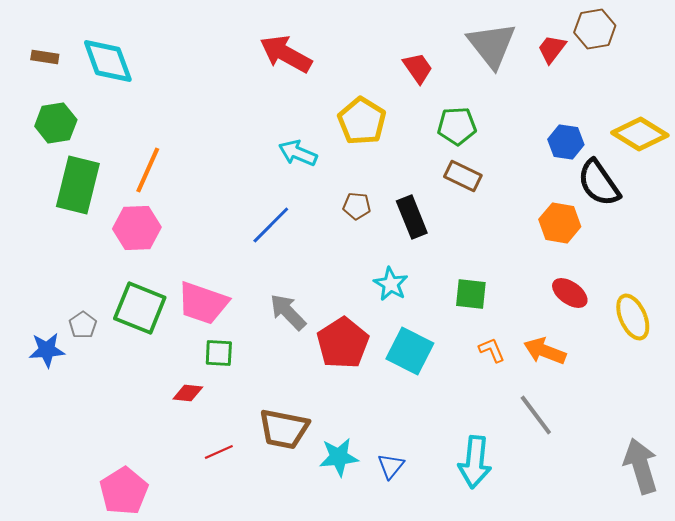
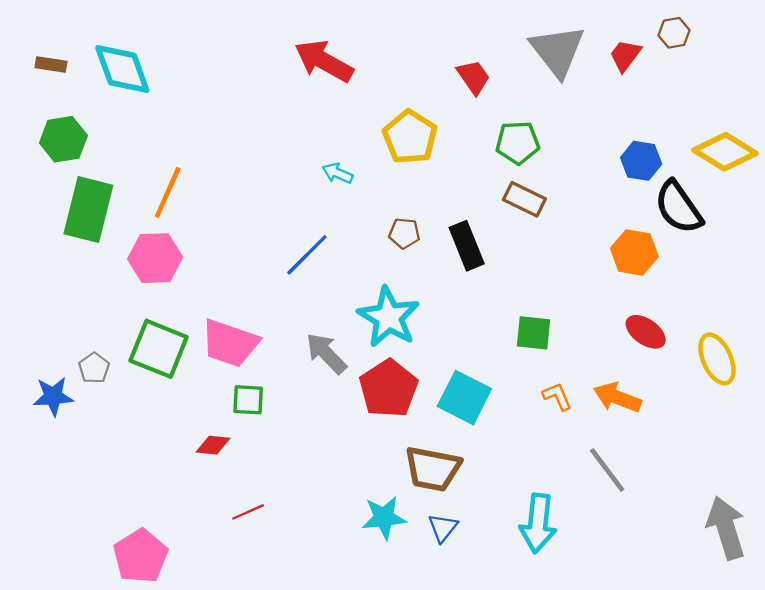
brown hexagon: (595, 29) -> (674, 33), size x0.7
cyan arrow: (298, 153) -> (338, 173), size x0.7
cyan star: (391, 284) -> (389, 317), moved, size x1.6
brown trapezoid: (284, 429) -> (433, 469), moved

